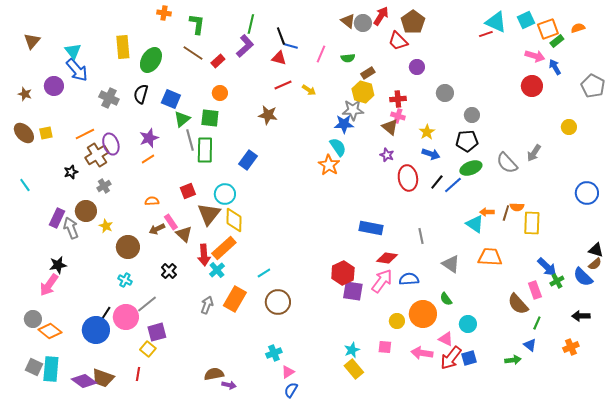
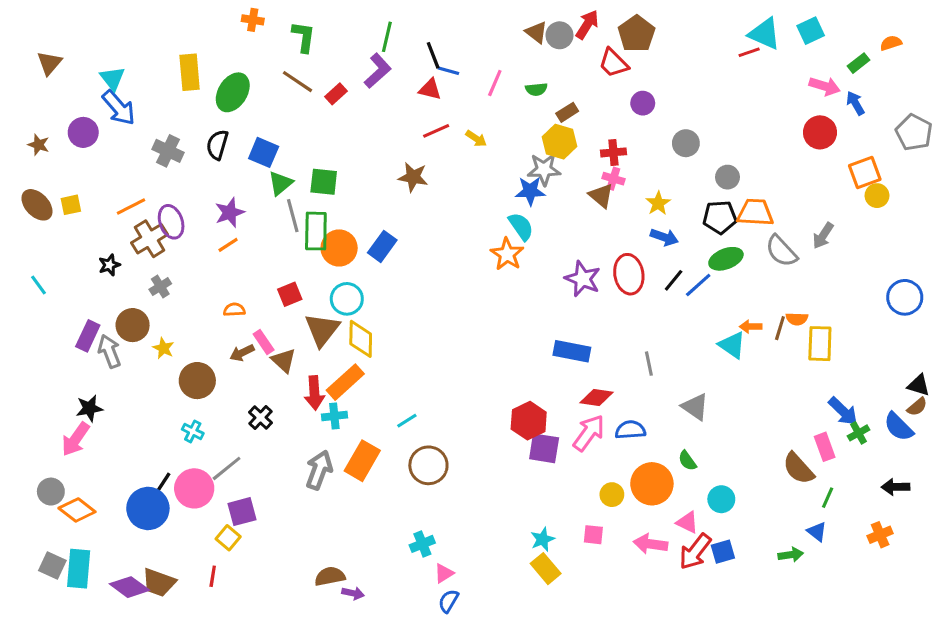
orange square: (548, 29) -> (865, 172), moved
orange circle: (220, 93) -> (339, 248), moved, size x1.5
purple star: (387, 155) -> (583, 279), moved, size x1.6
orange trapezoid: (490, 257) -> (755, 213), moved
cyan cross: (217, 270) -> (334, 416), turned 35
gray arrow: (207, 305) -> (319, 470), size x1.4

